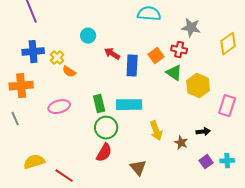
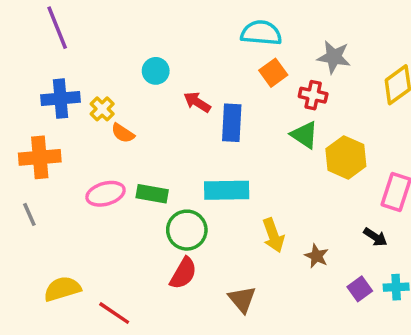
orange square: (156, 56) -> (273, 73), moved
green rectangle: (99, 104) -> (152, 194), moved, turned -66
black arrow: (203, 132) -> (375, 237), moved, turned 40

